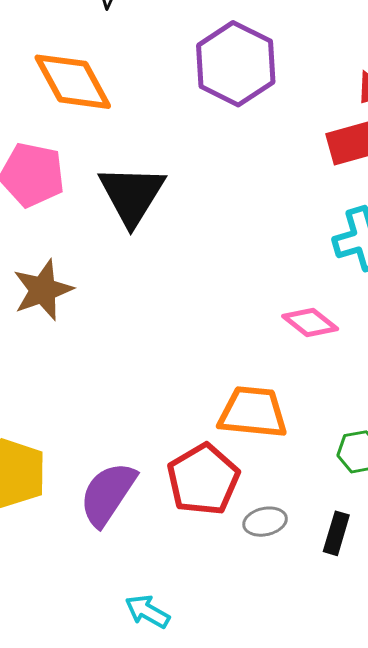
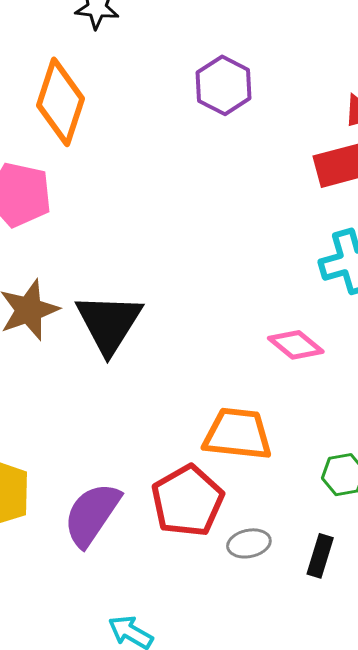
purple hexagon: (236, 64) -> (224, 85), size x0.7
orange diamond: (73, 82) -> (60, 102), turned 46
black triangle: (132, 195) -> (109, 323), moved

